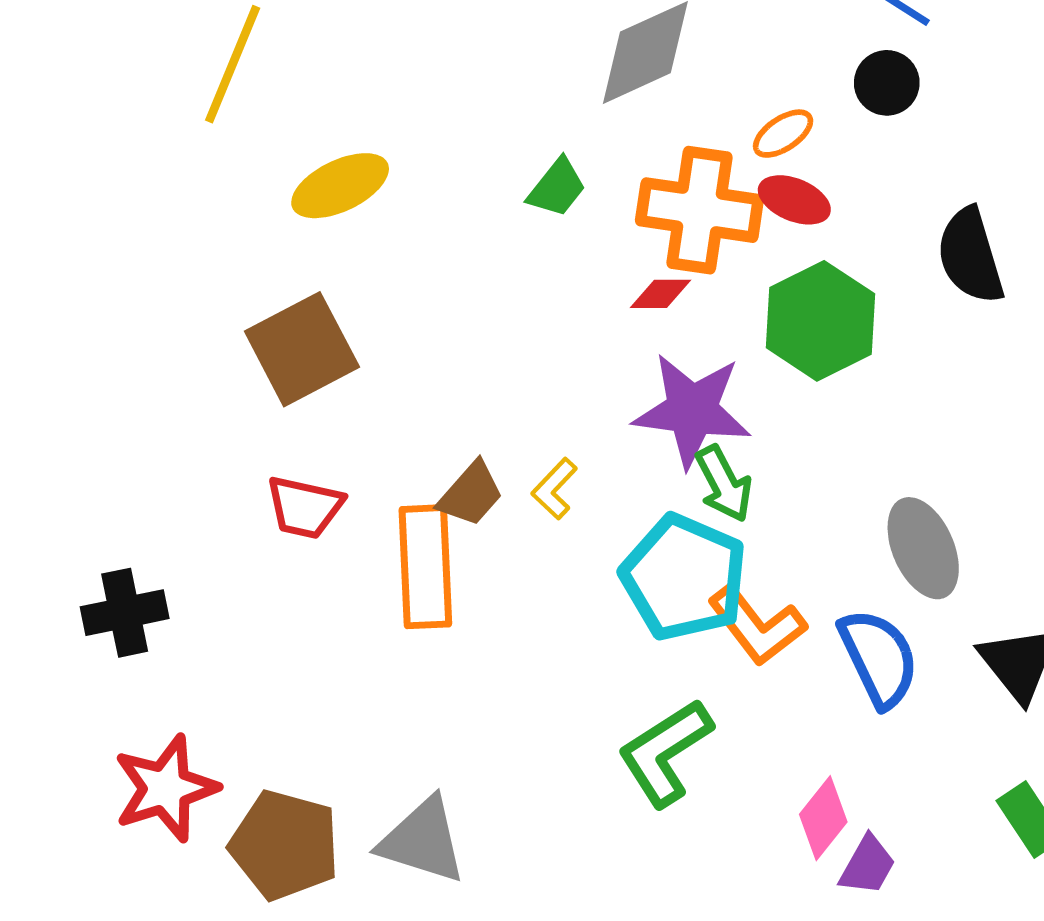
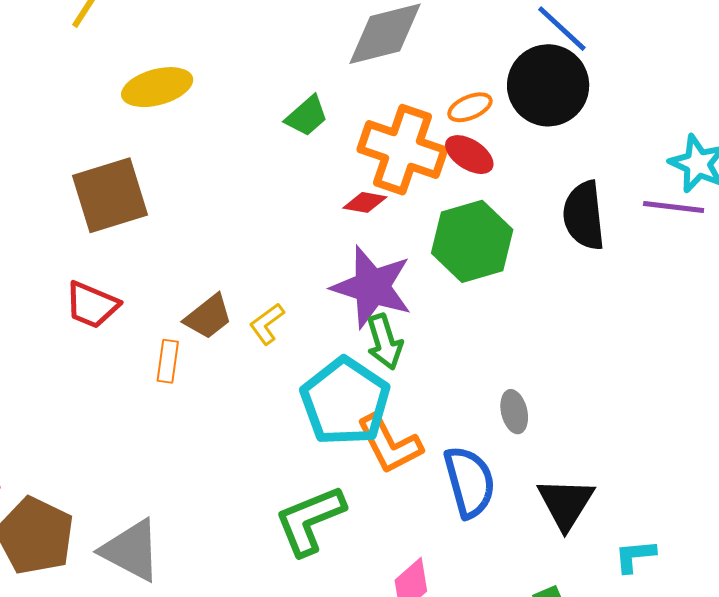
black circle: (887, 83) -> (548, 85), size x1.8
gray ellipse: (923, 548) -> (514, 412), size x0.6
orange rectangle: (425, 567) -> (168, 361), size x0.5

